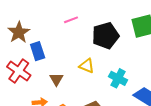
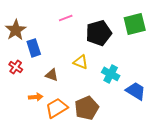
red cross: (19, 71) -> (16, 67), size x0.6
brown triangle: (56, 79) -> (52, 75), turned -40

